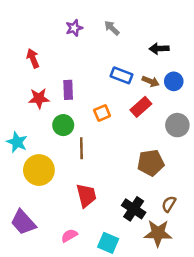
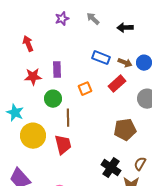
black arrow: (159, 49) -> (125, 28), moved
red trapezoid: (86, 196) -> (63, 145), moved

